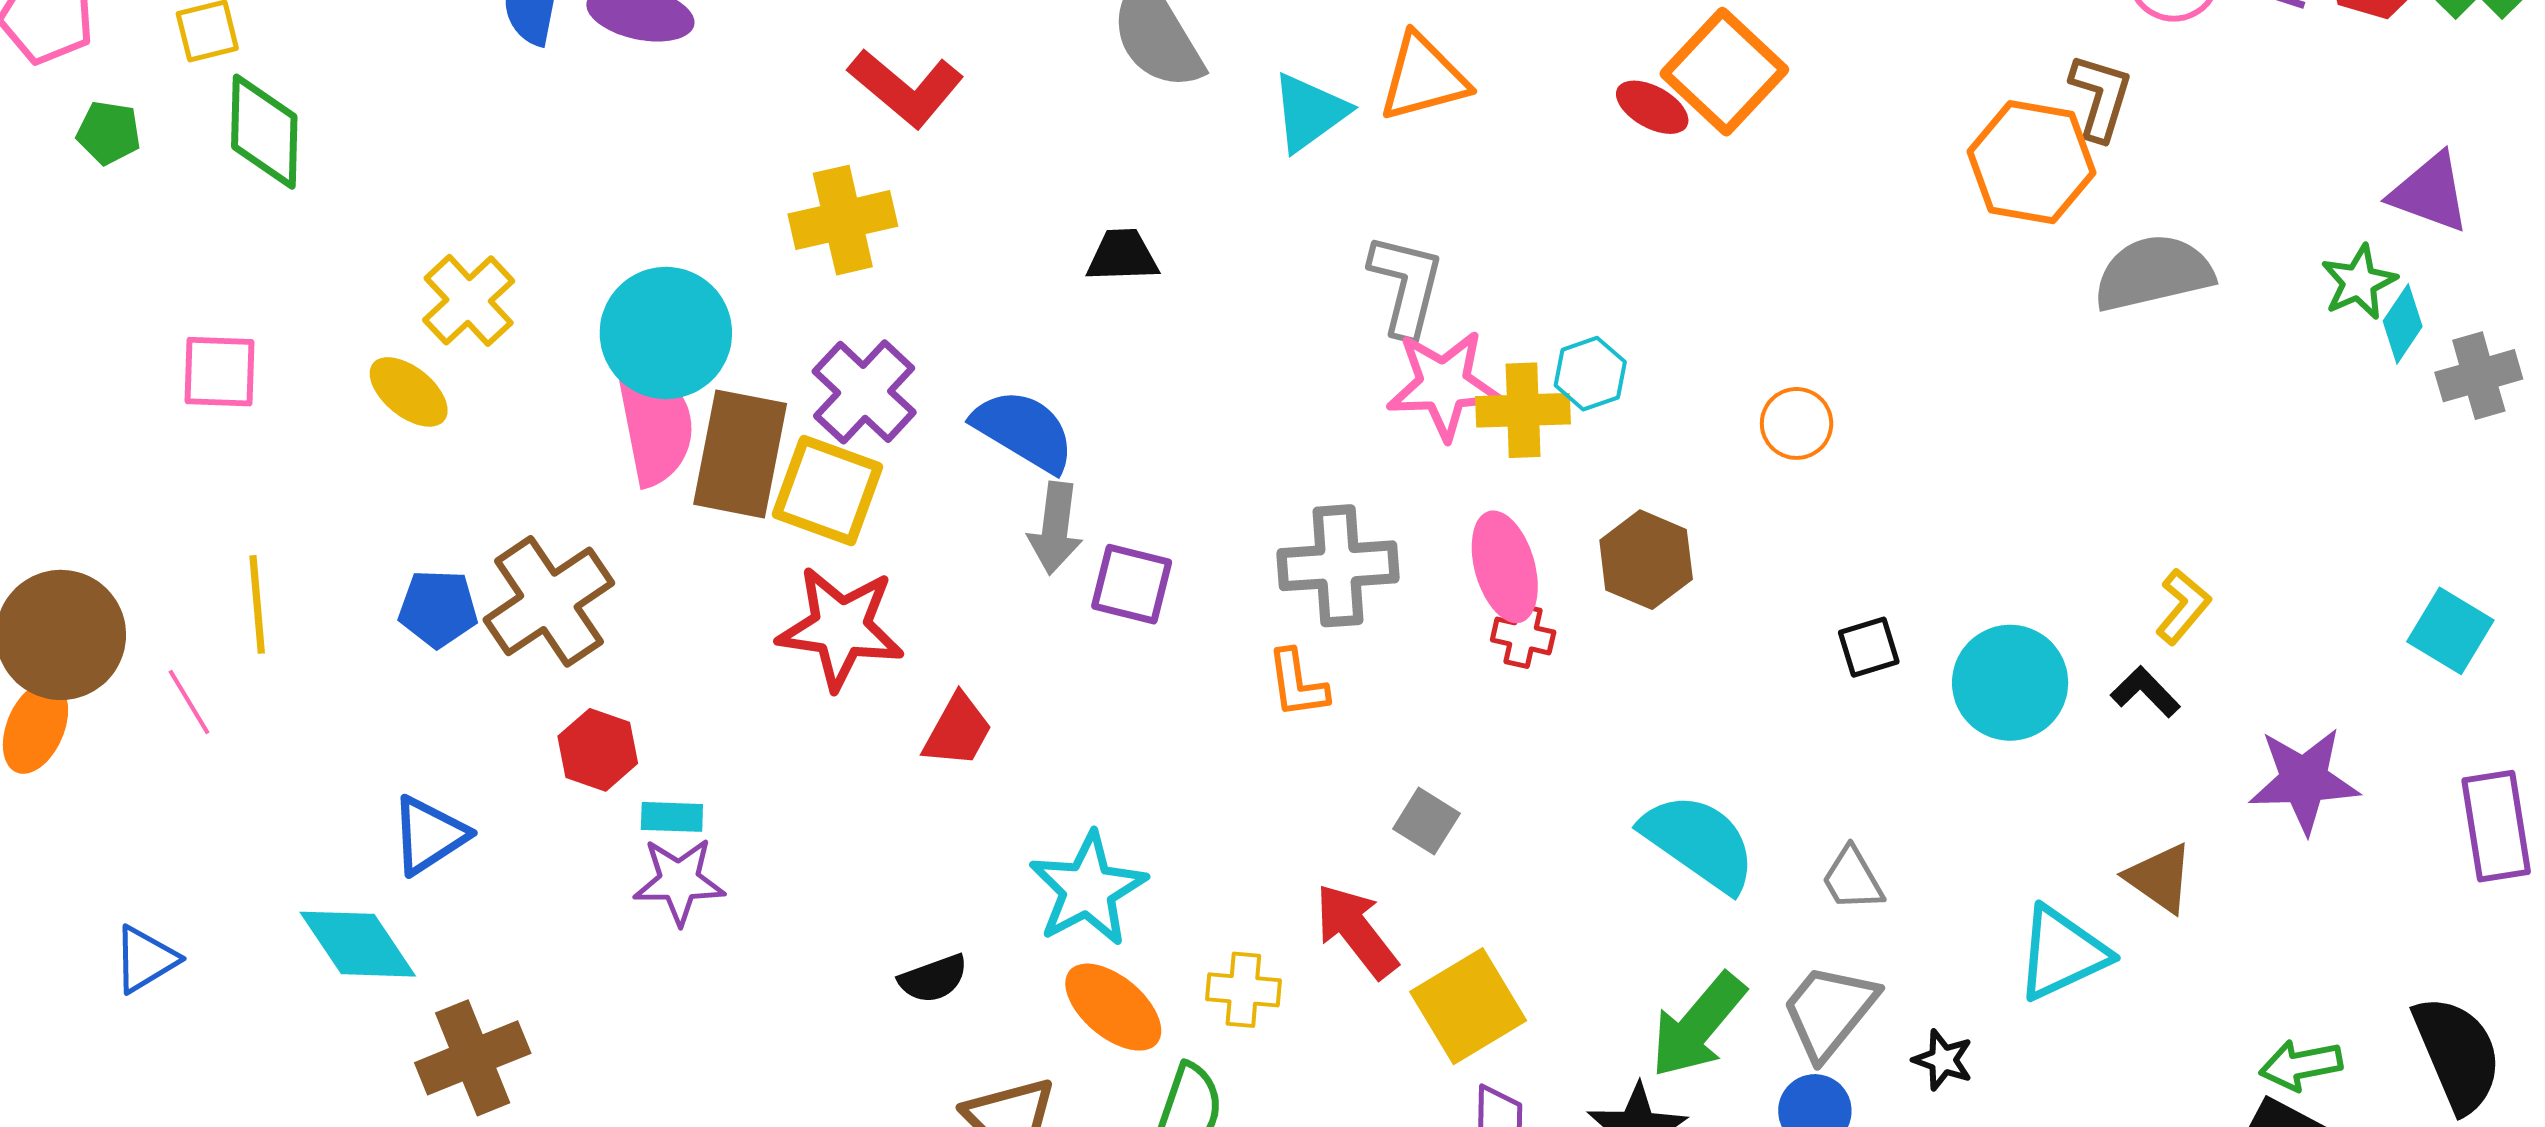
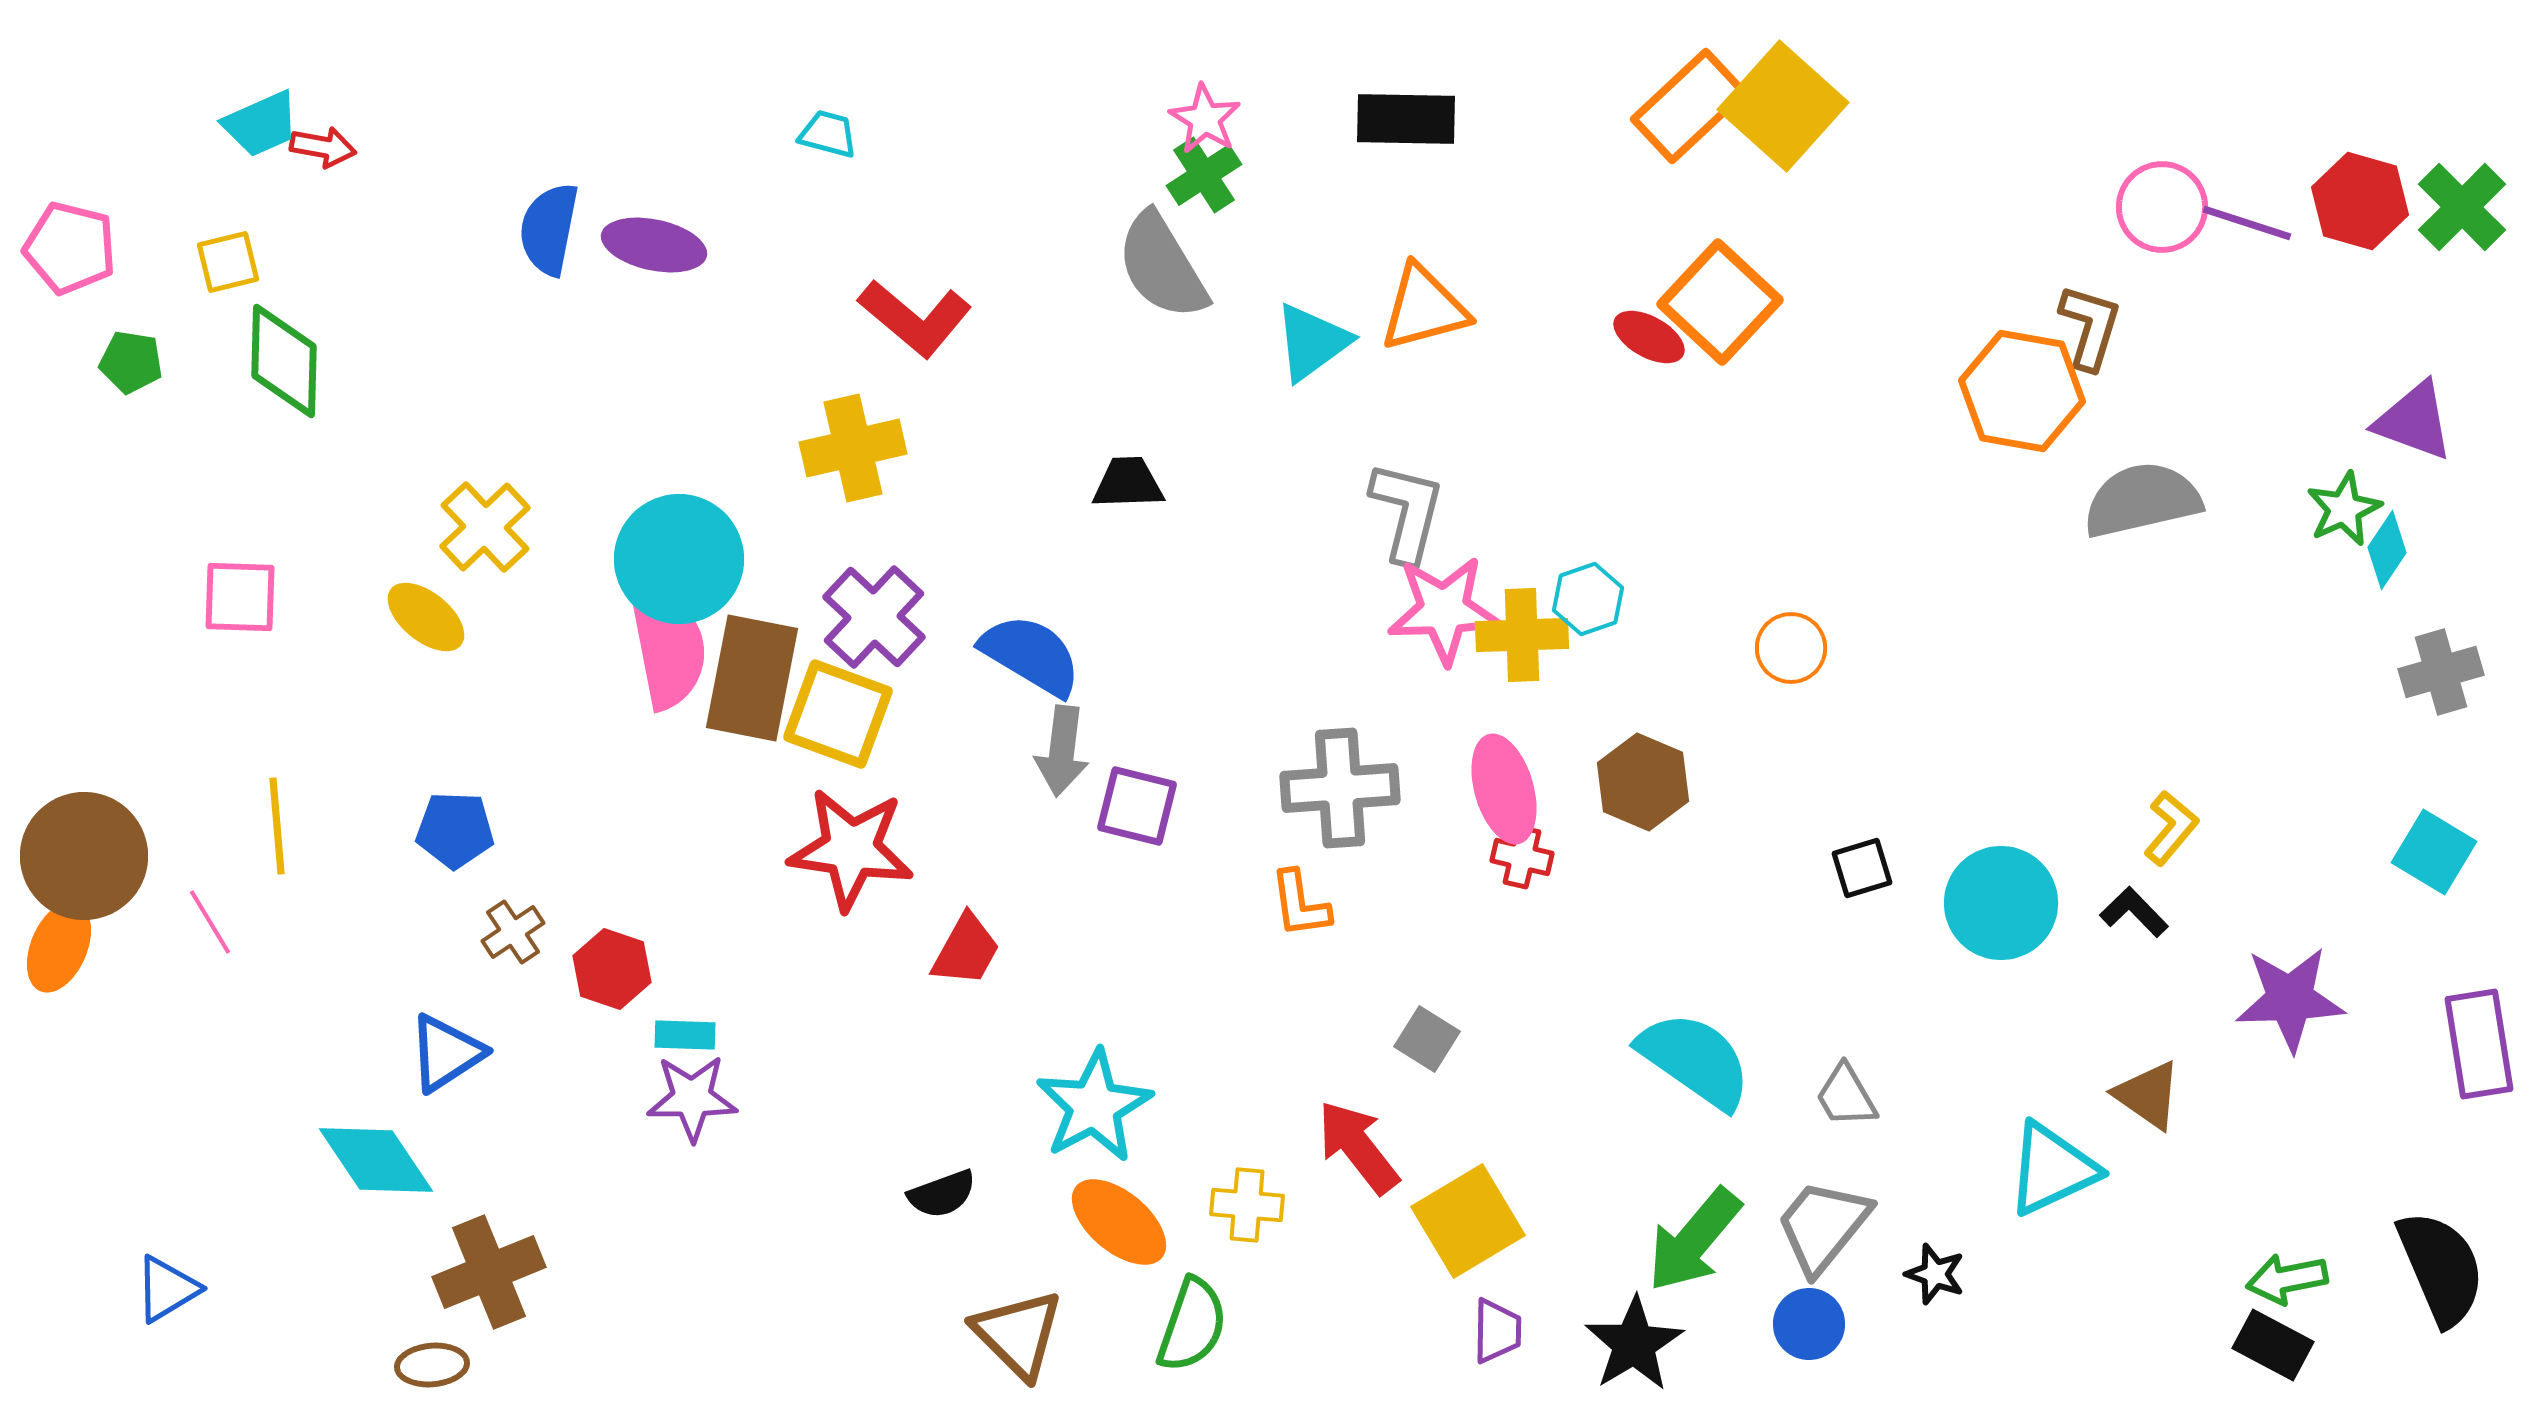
gray cross: (2479, 376) -> (2441, 672), moved
brown cross: (549, 601) -> (513, 932), moved, size x0.5
blue triangle: (145, 959) -> (167, 1289), moved

